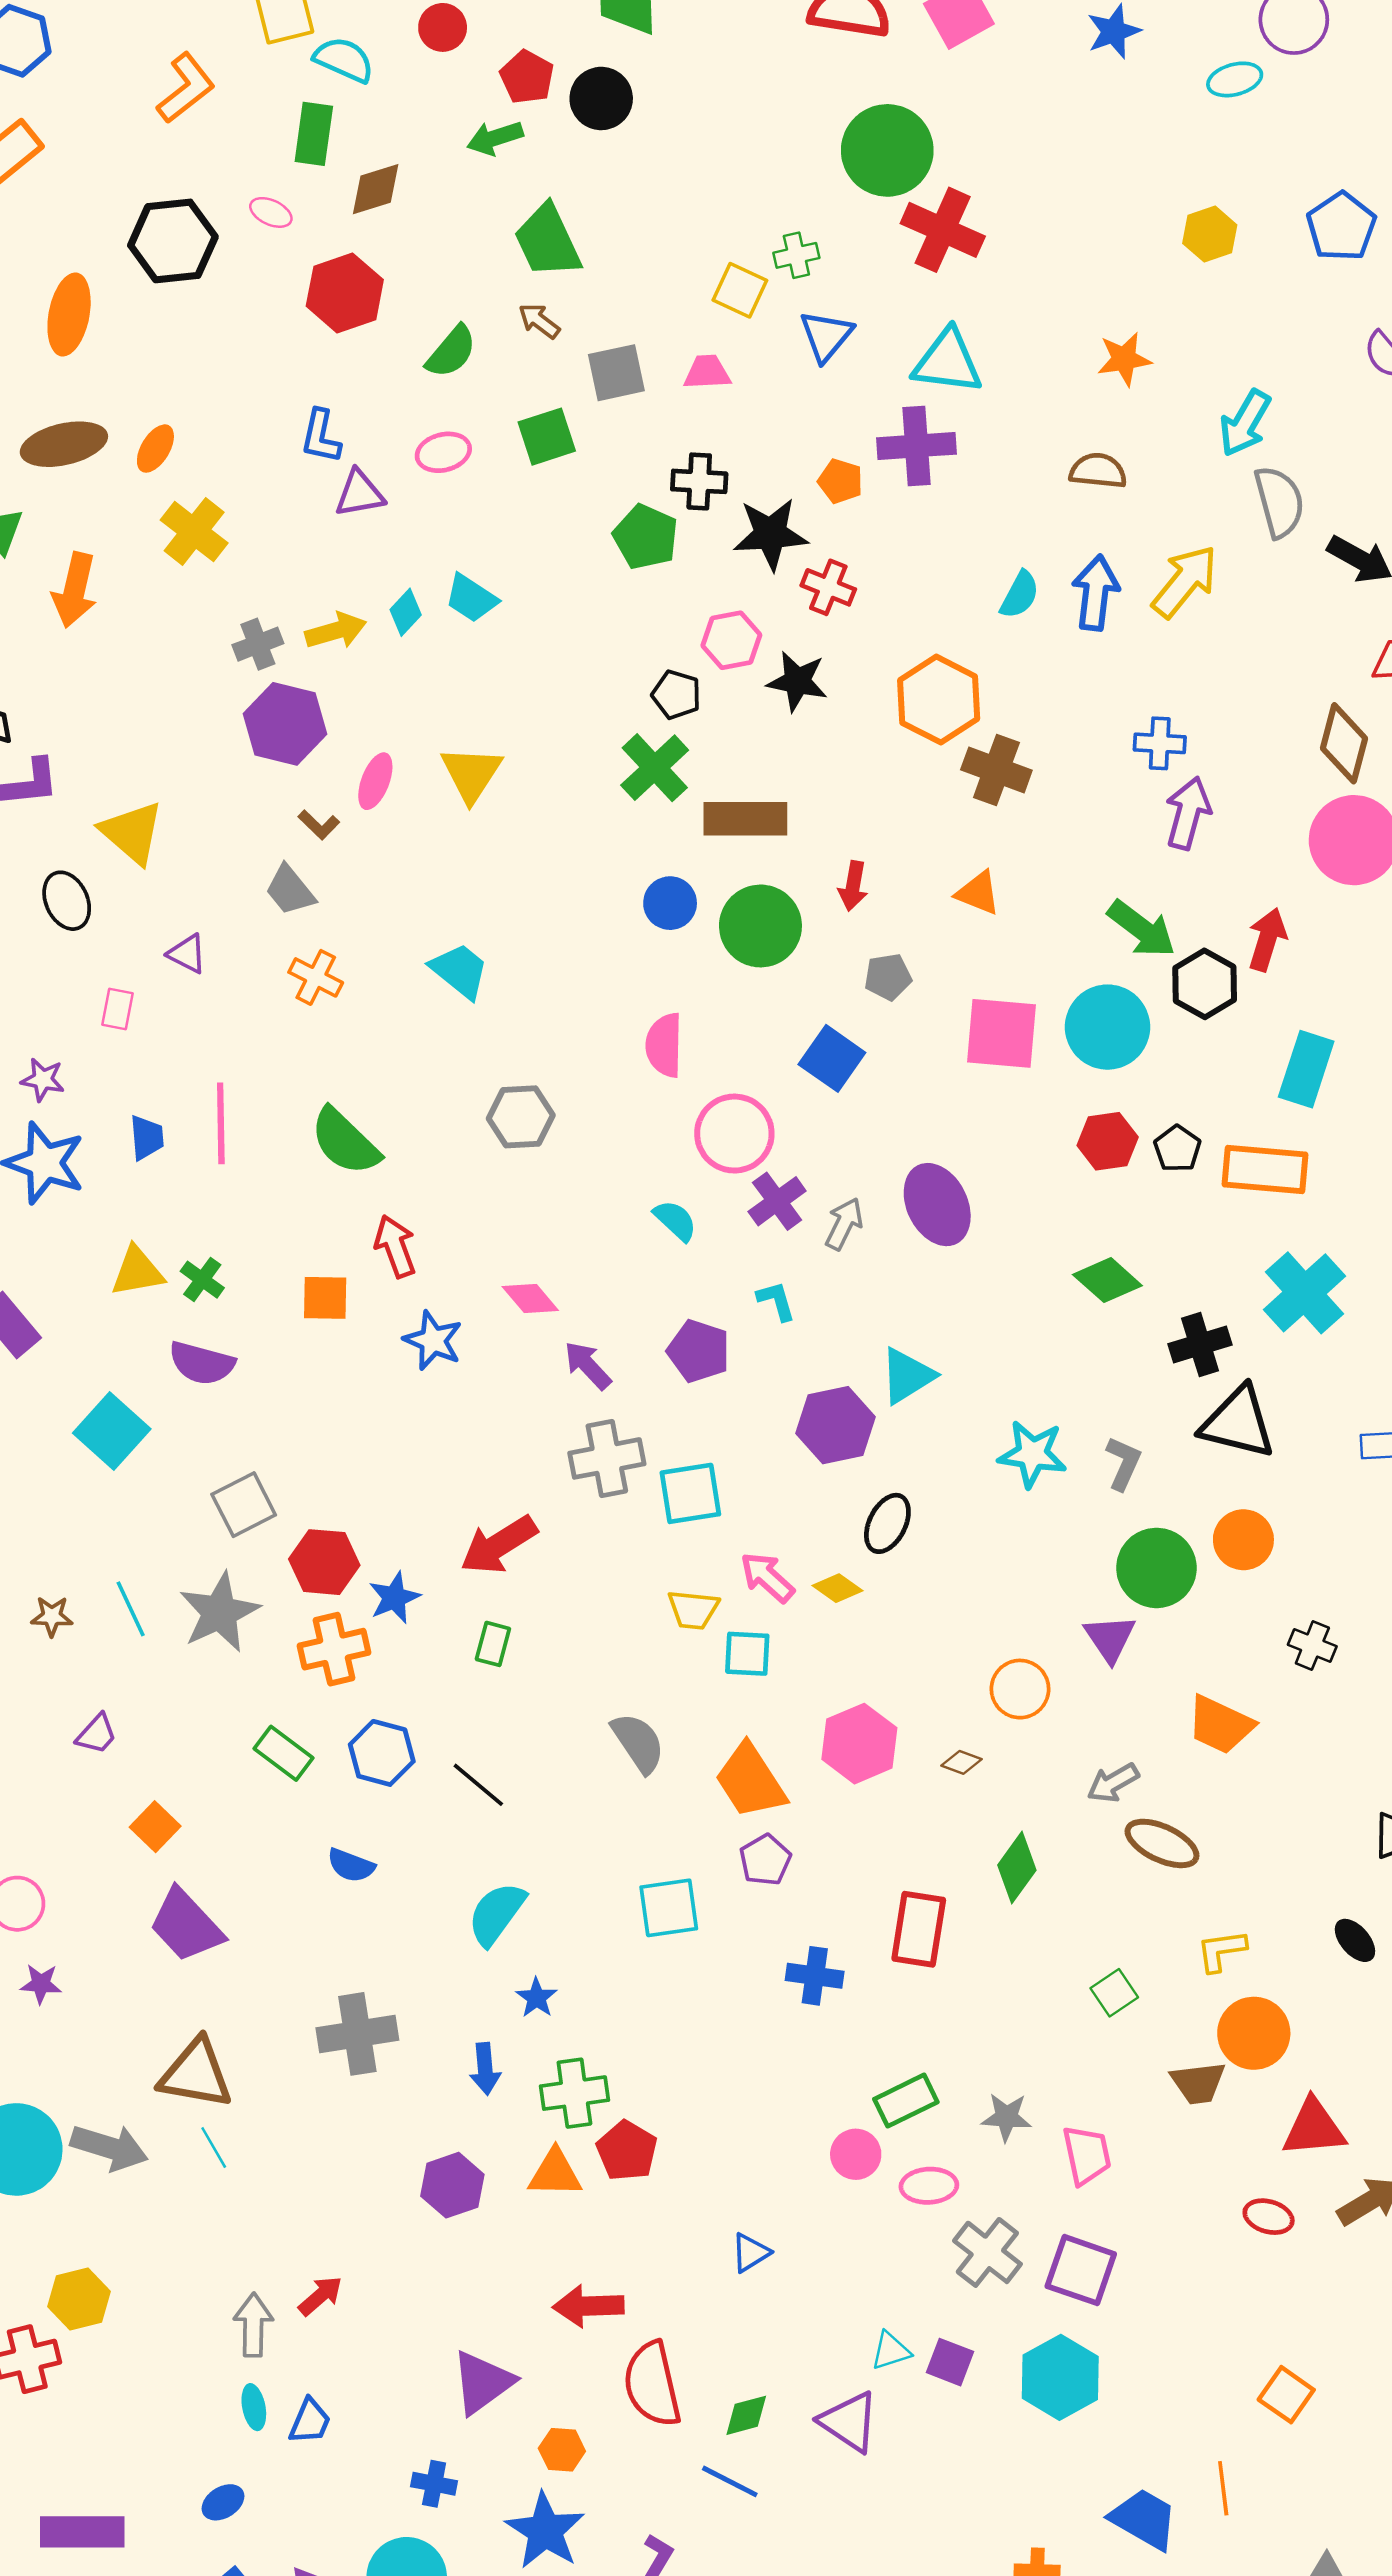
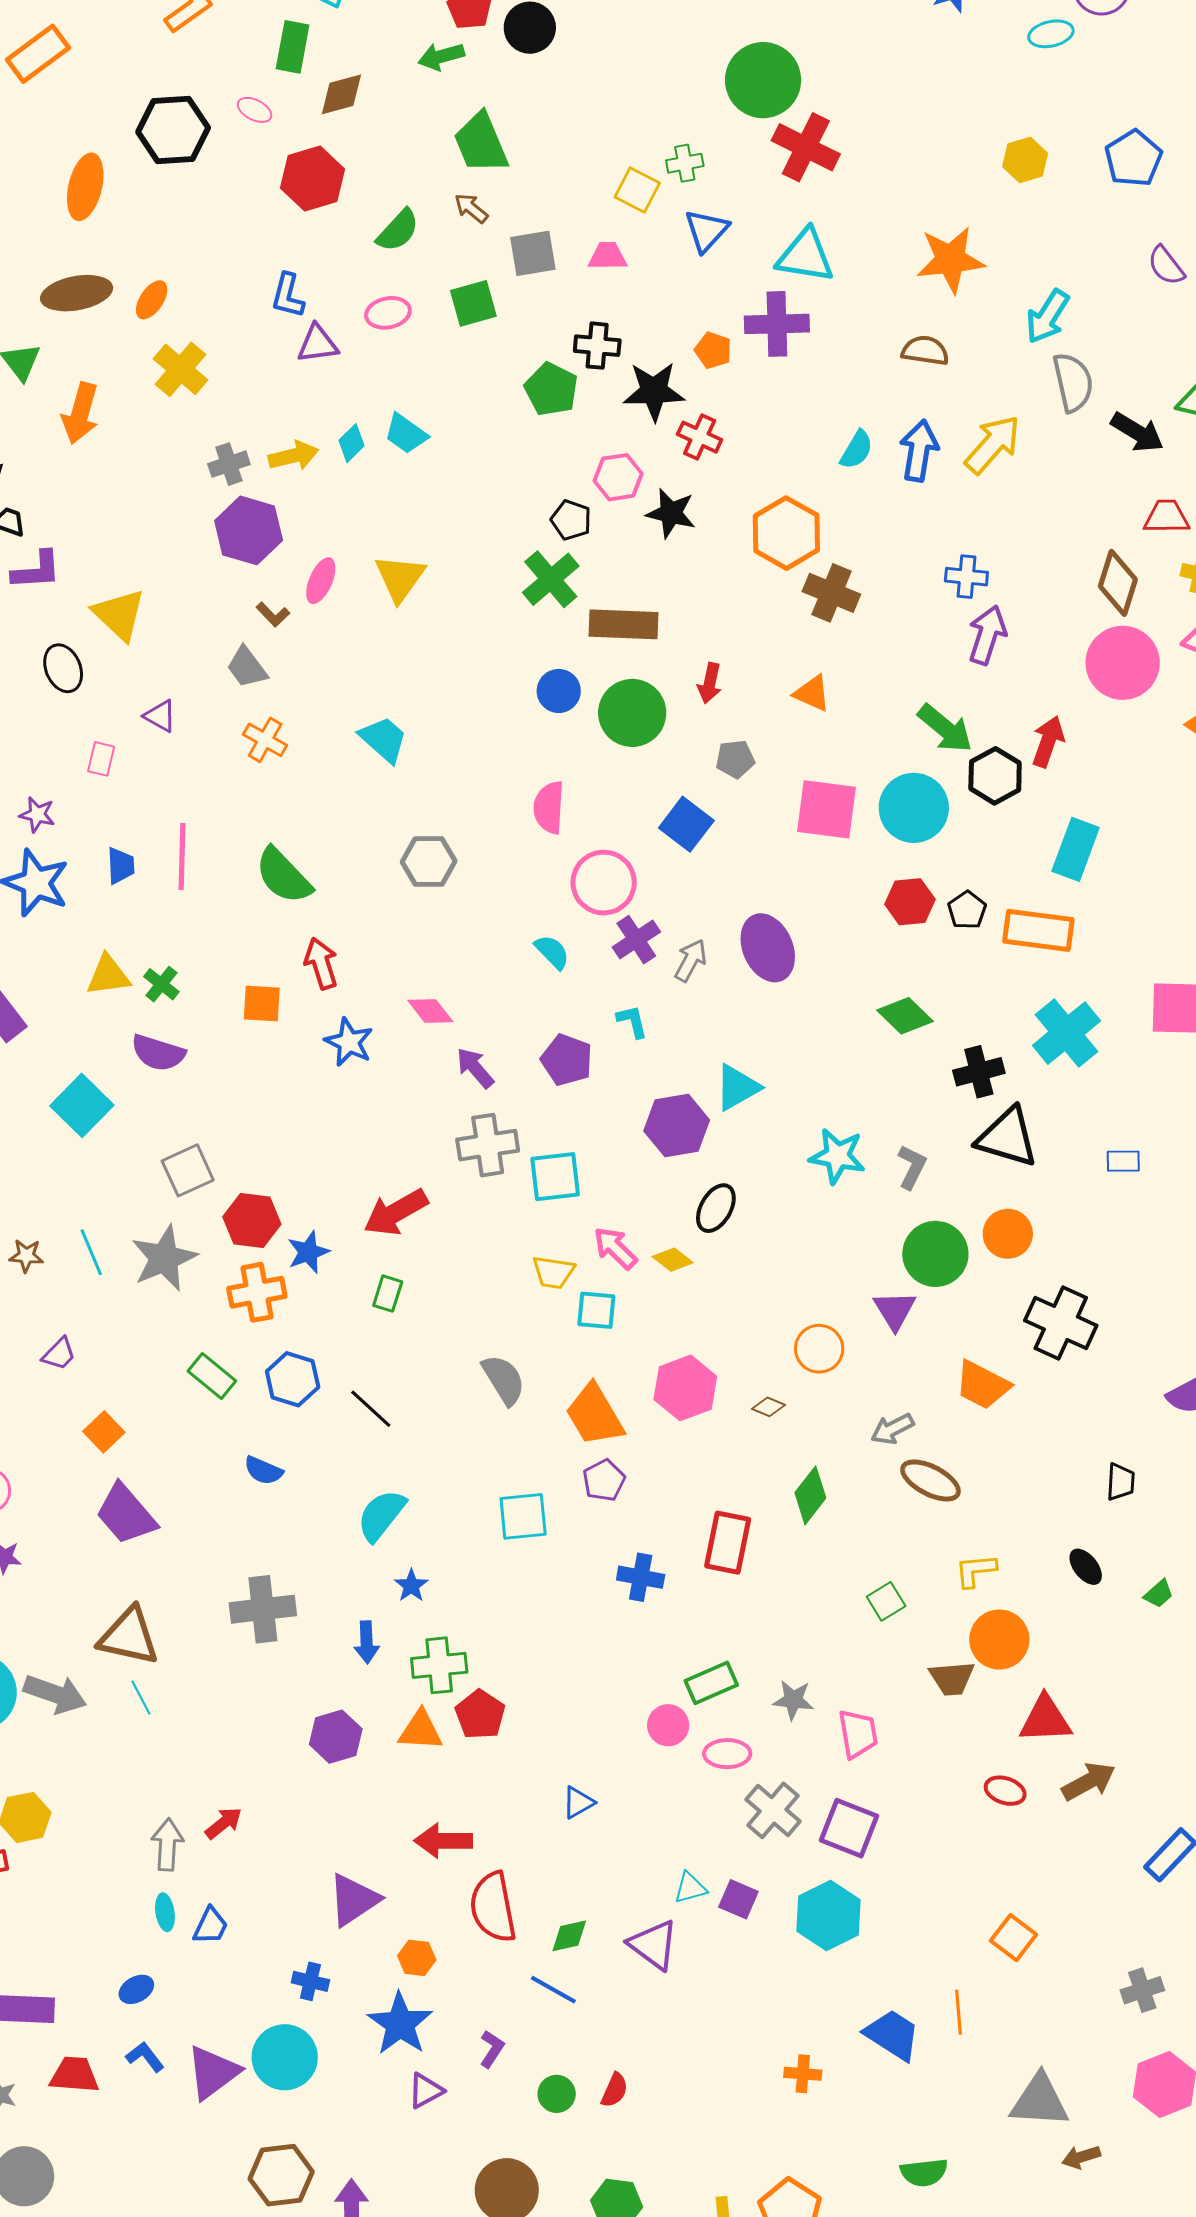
orange star: (1124, 359) -> (950, 260), size x1.5
black cross: (1312, 1646) -> (1061, 1323), size x1.8

